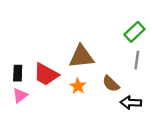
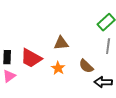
brown triangle: (81, 57) -> (61, 43), size x0.7

